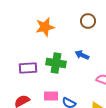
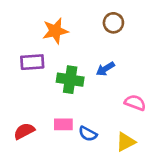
blue arrow: (82, 55) -> (105, 69), turned -56
purple rectangle: (28, 68) -> (32, 62), moved

